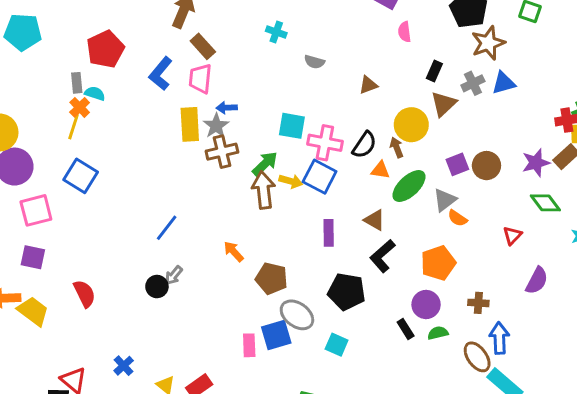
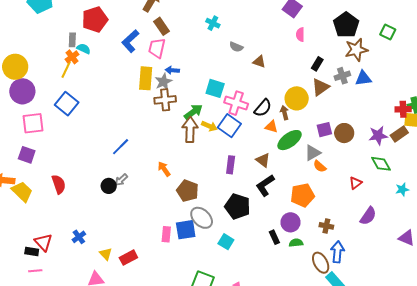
brown triangle: (368, 85) -> (259, 62), moved, turned 32

